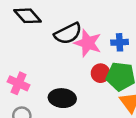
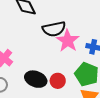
red circle: (101, 73) -> (58, 81), moved

